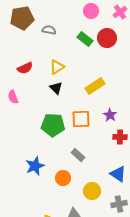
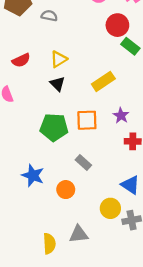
green rectangle: (85, 39) -> (130, 46), moved
blue star: (35, 166) -> (33, 175), turned -30
yellow circle: (92, 191) -> (110, 208), moved

